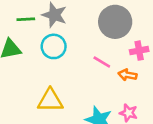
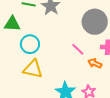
cyan circle: (54, 46) -> (30, 44), moved

